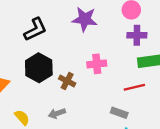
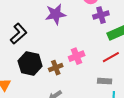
pink cross: (97, 64) -> (77, 56), moved
brown cross: (67, 81) -> (56, 68), turned -32

